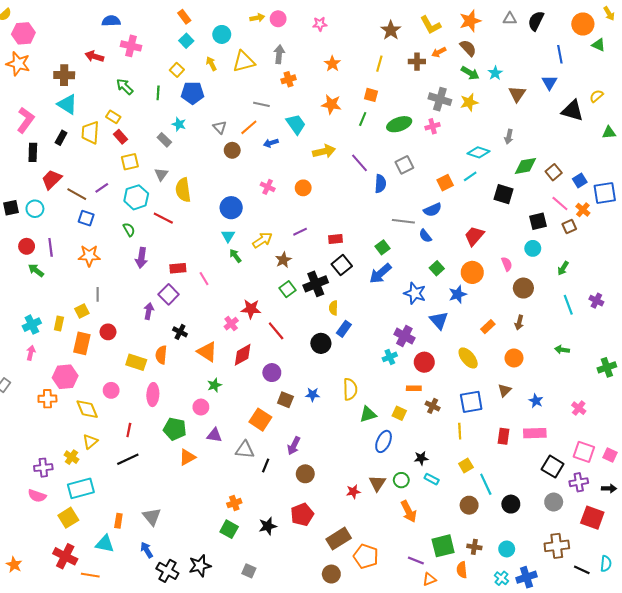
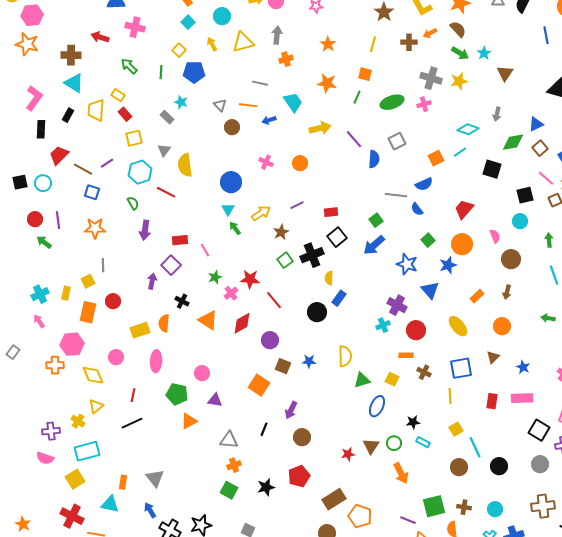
blue triangle: (549, 82) -> (536, 124), moved, turned 35
orange line: (249, 127) -> (248, 105), turned 48
green arrow: (563, 268) -> (549, 240), turned 144
pink arrow: (31, 353) -> (39, 321), turned -48
yellow rectangle: (136, 362) -> (140, 330), turned -36
green star: (214, 385) -> (215, 277), moved
gray triangle: (245, 450) -> (229, 440), moved

